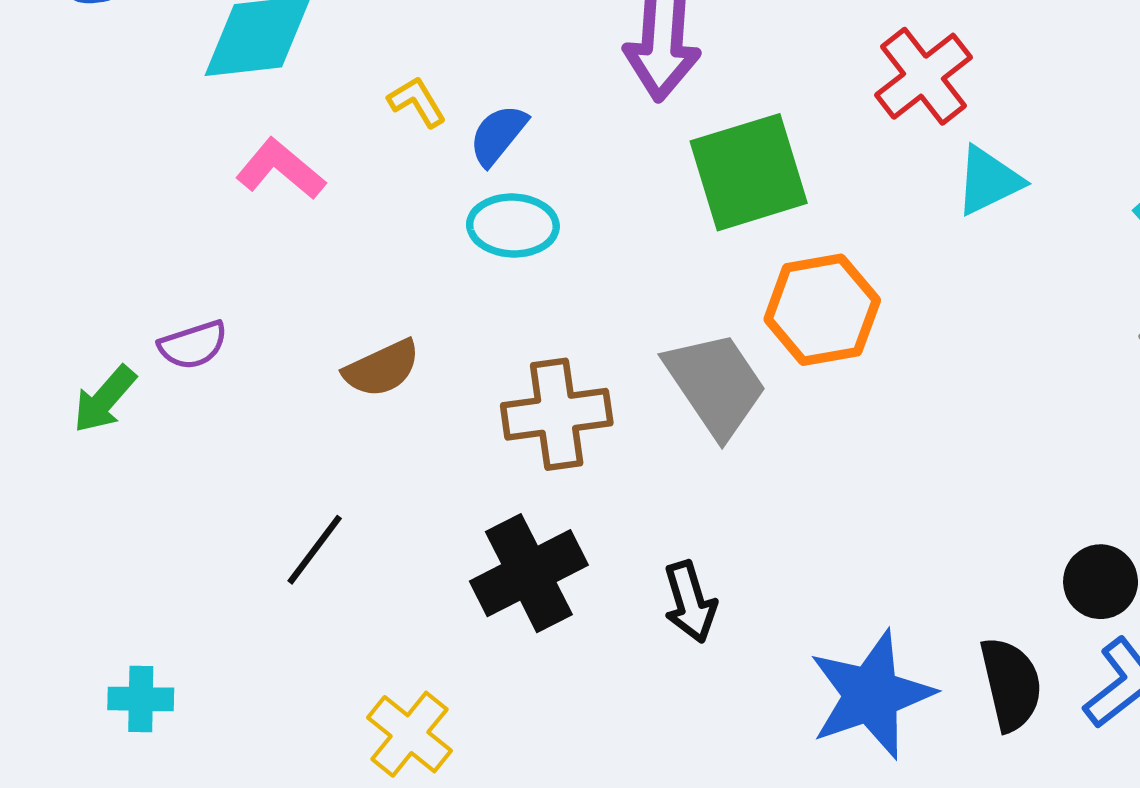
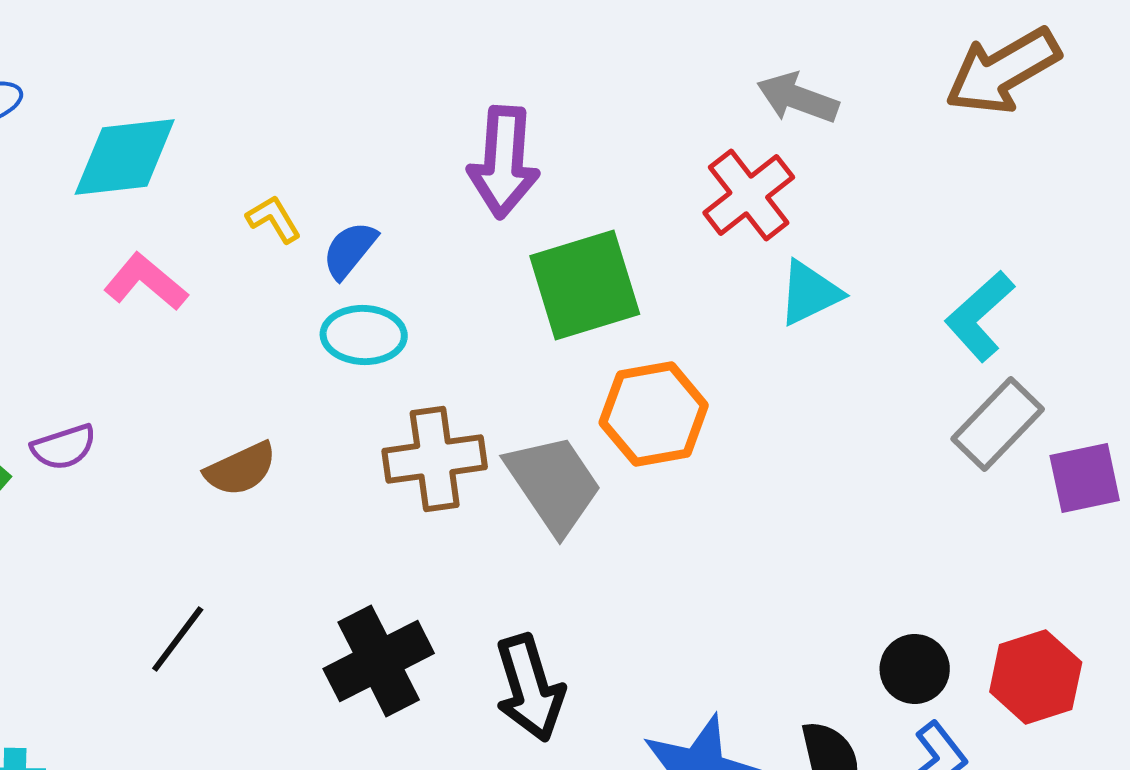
brown cross: (557, 414) -> (435, 459), moved
black arrow: (690, 602) -> (530, 688), size x1.4

